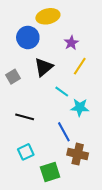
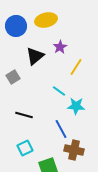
blue circle: (28, 37) -> (16, 26), moved
purple star: (71, 43) -> (60, 47), moved
black triangle: (44, 67) -> (35, 56), moved

